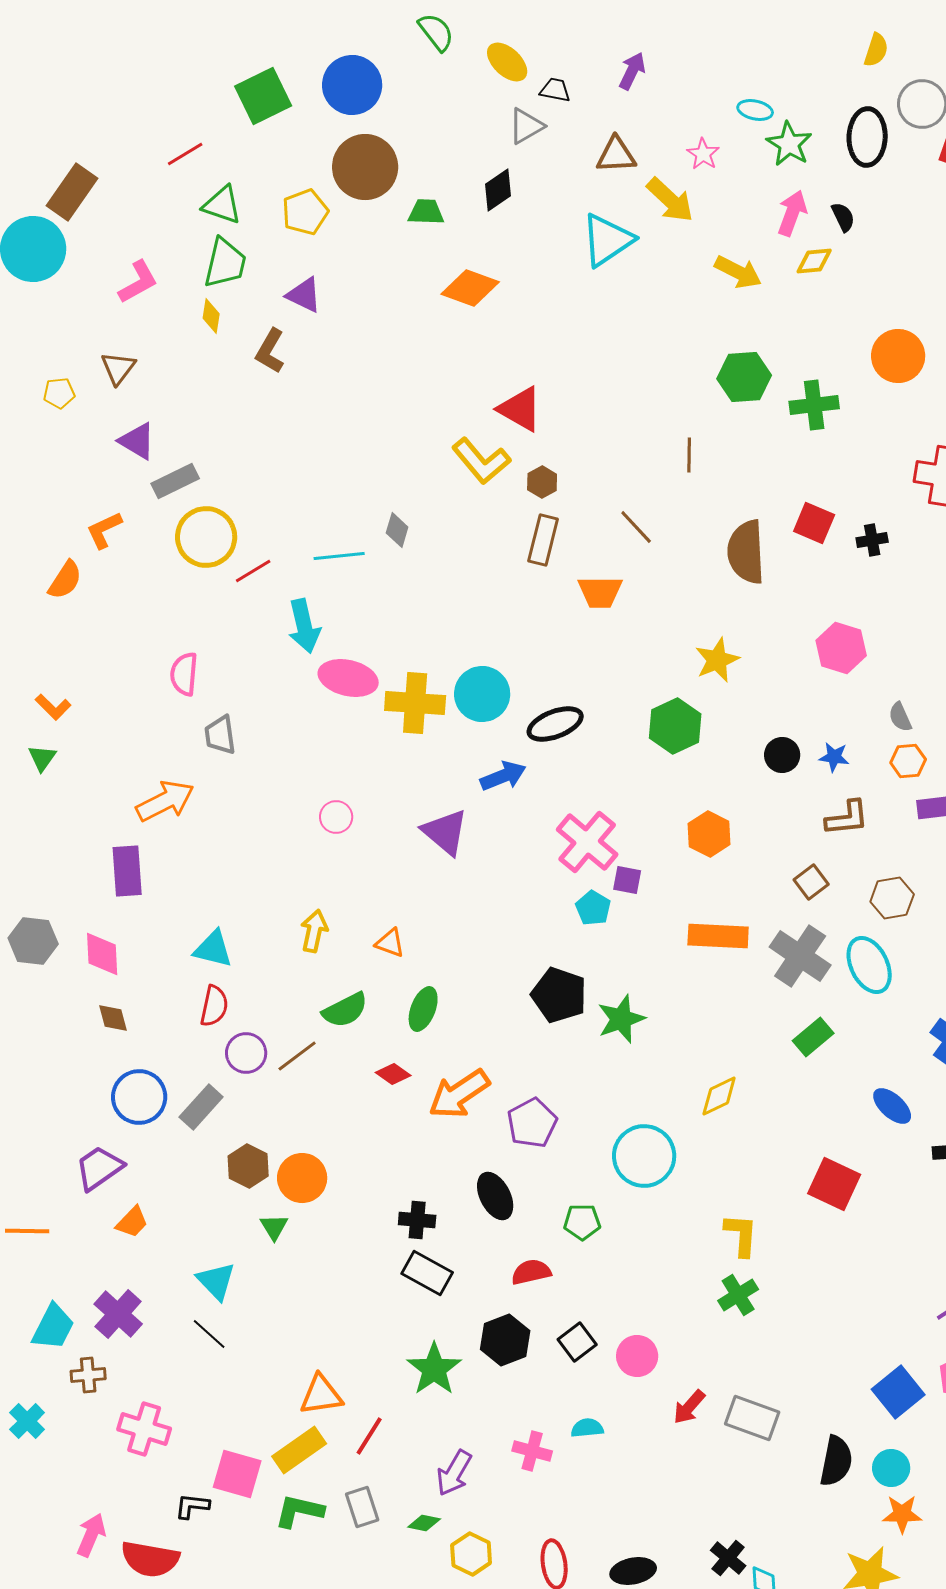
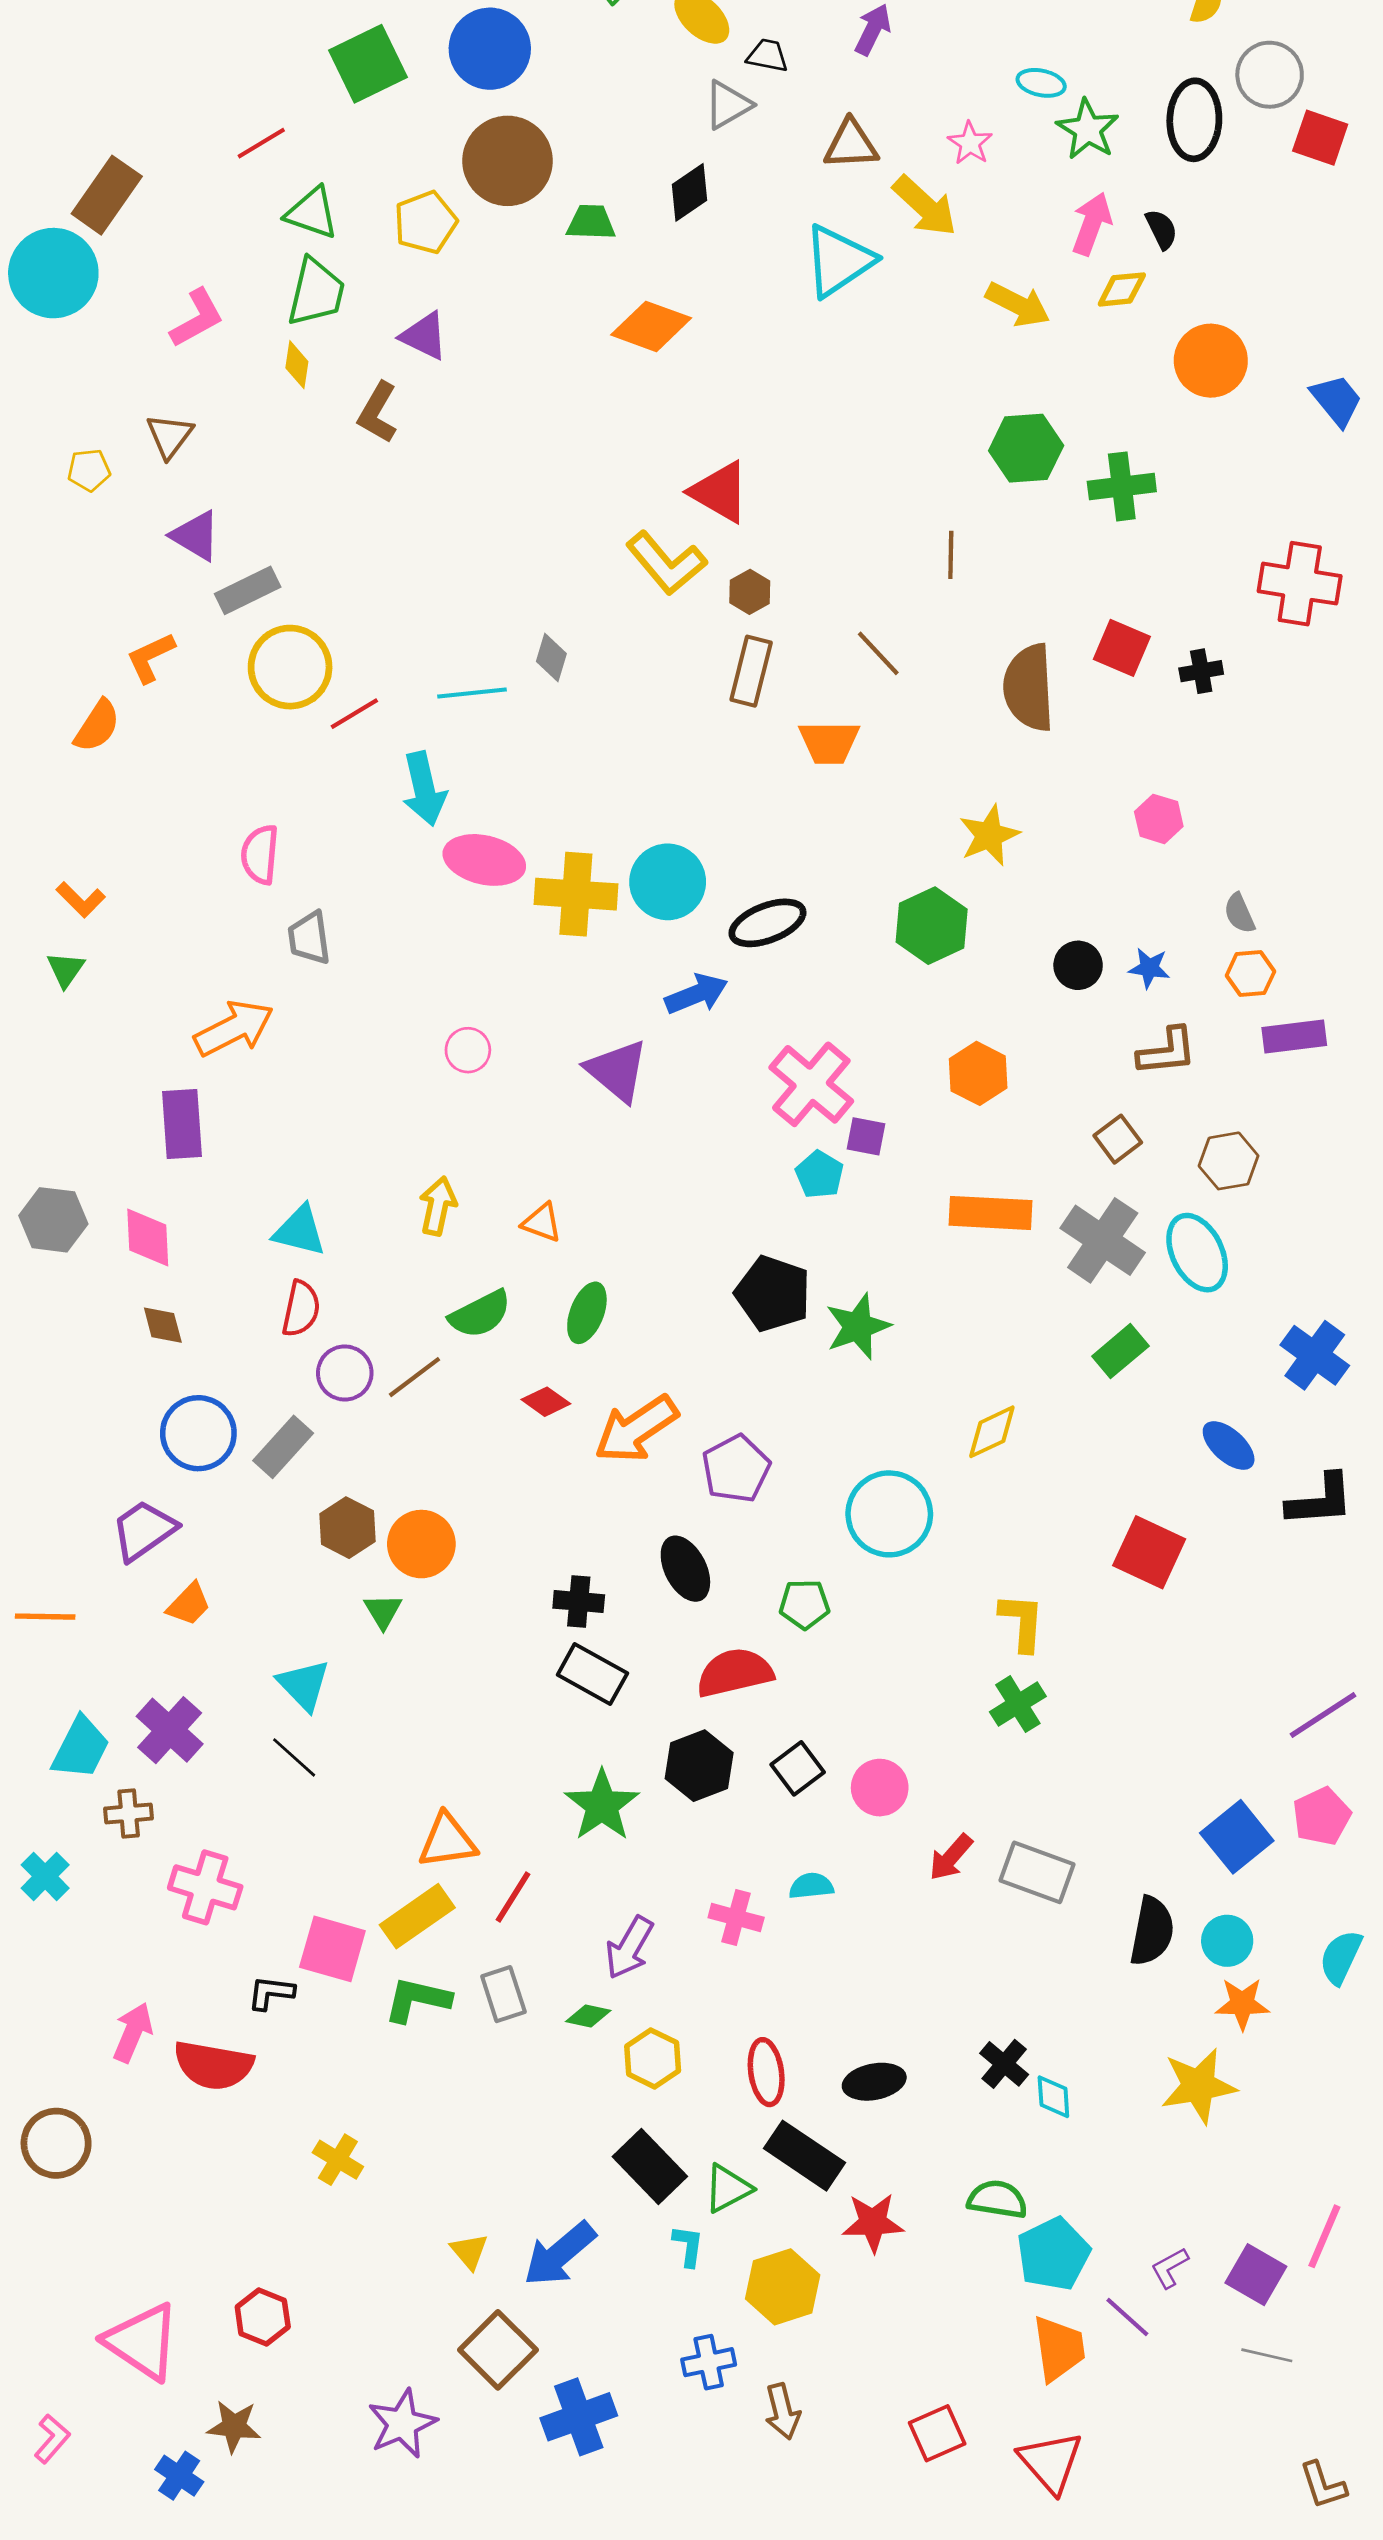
orange circle: (898, 356) -> (1211, 361), moved
pink hexagon: (841, 648) -> (1159, 819), size x0.7
red semicircle: (531, 1272) -> (735, 1673), size x1.4

